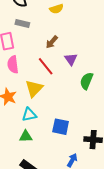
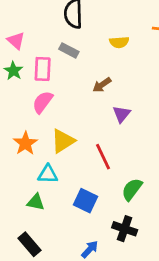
pink semicircle: (13, 65) -> (43, 102), turned 30
red line: (46, 66) -> (103, 157), moved
green semicircle: (87, 81) -> (132, 189), moved

